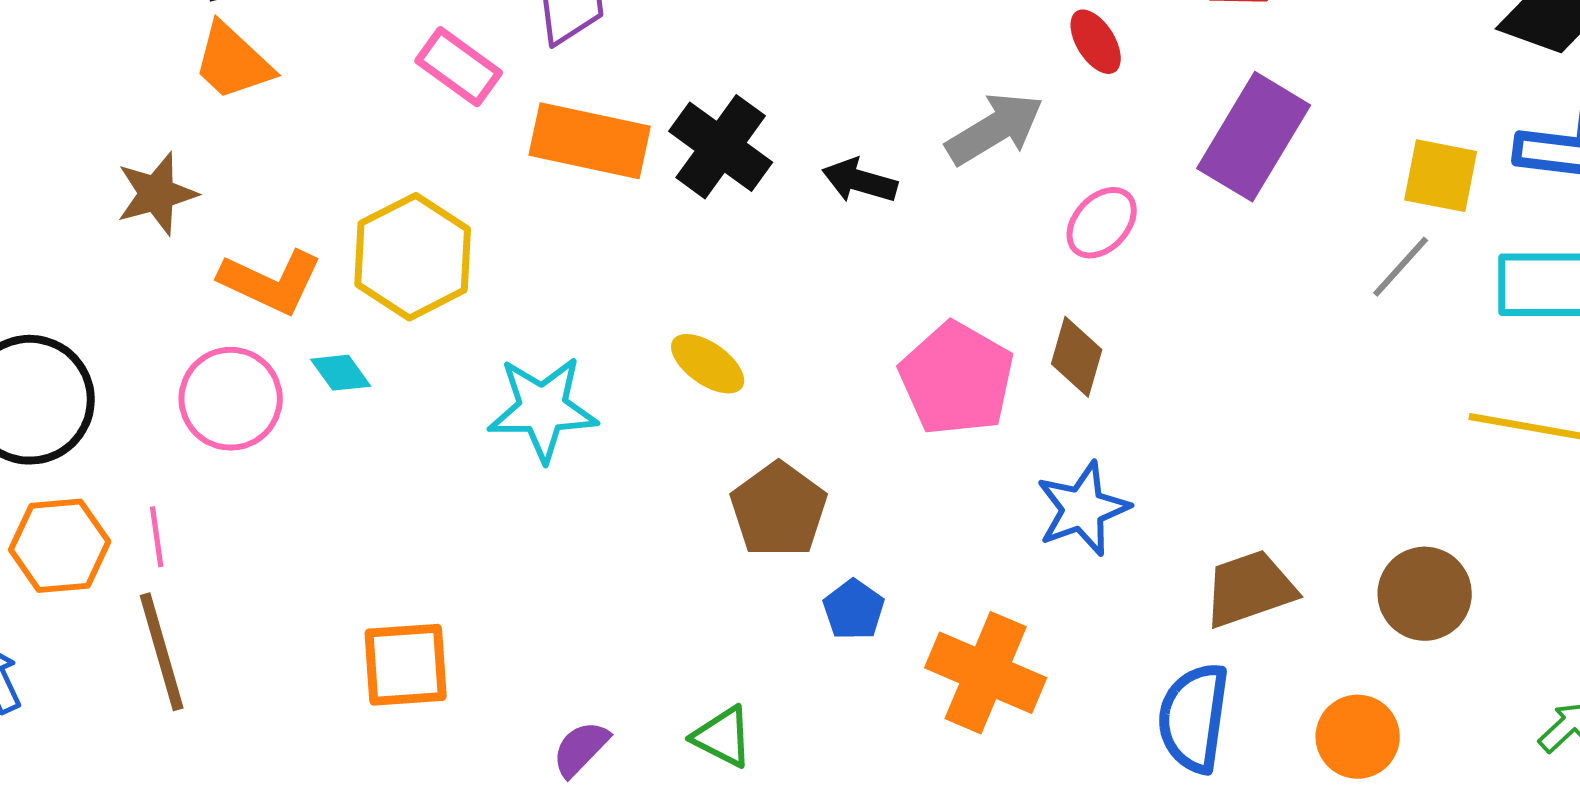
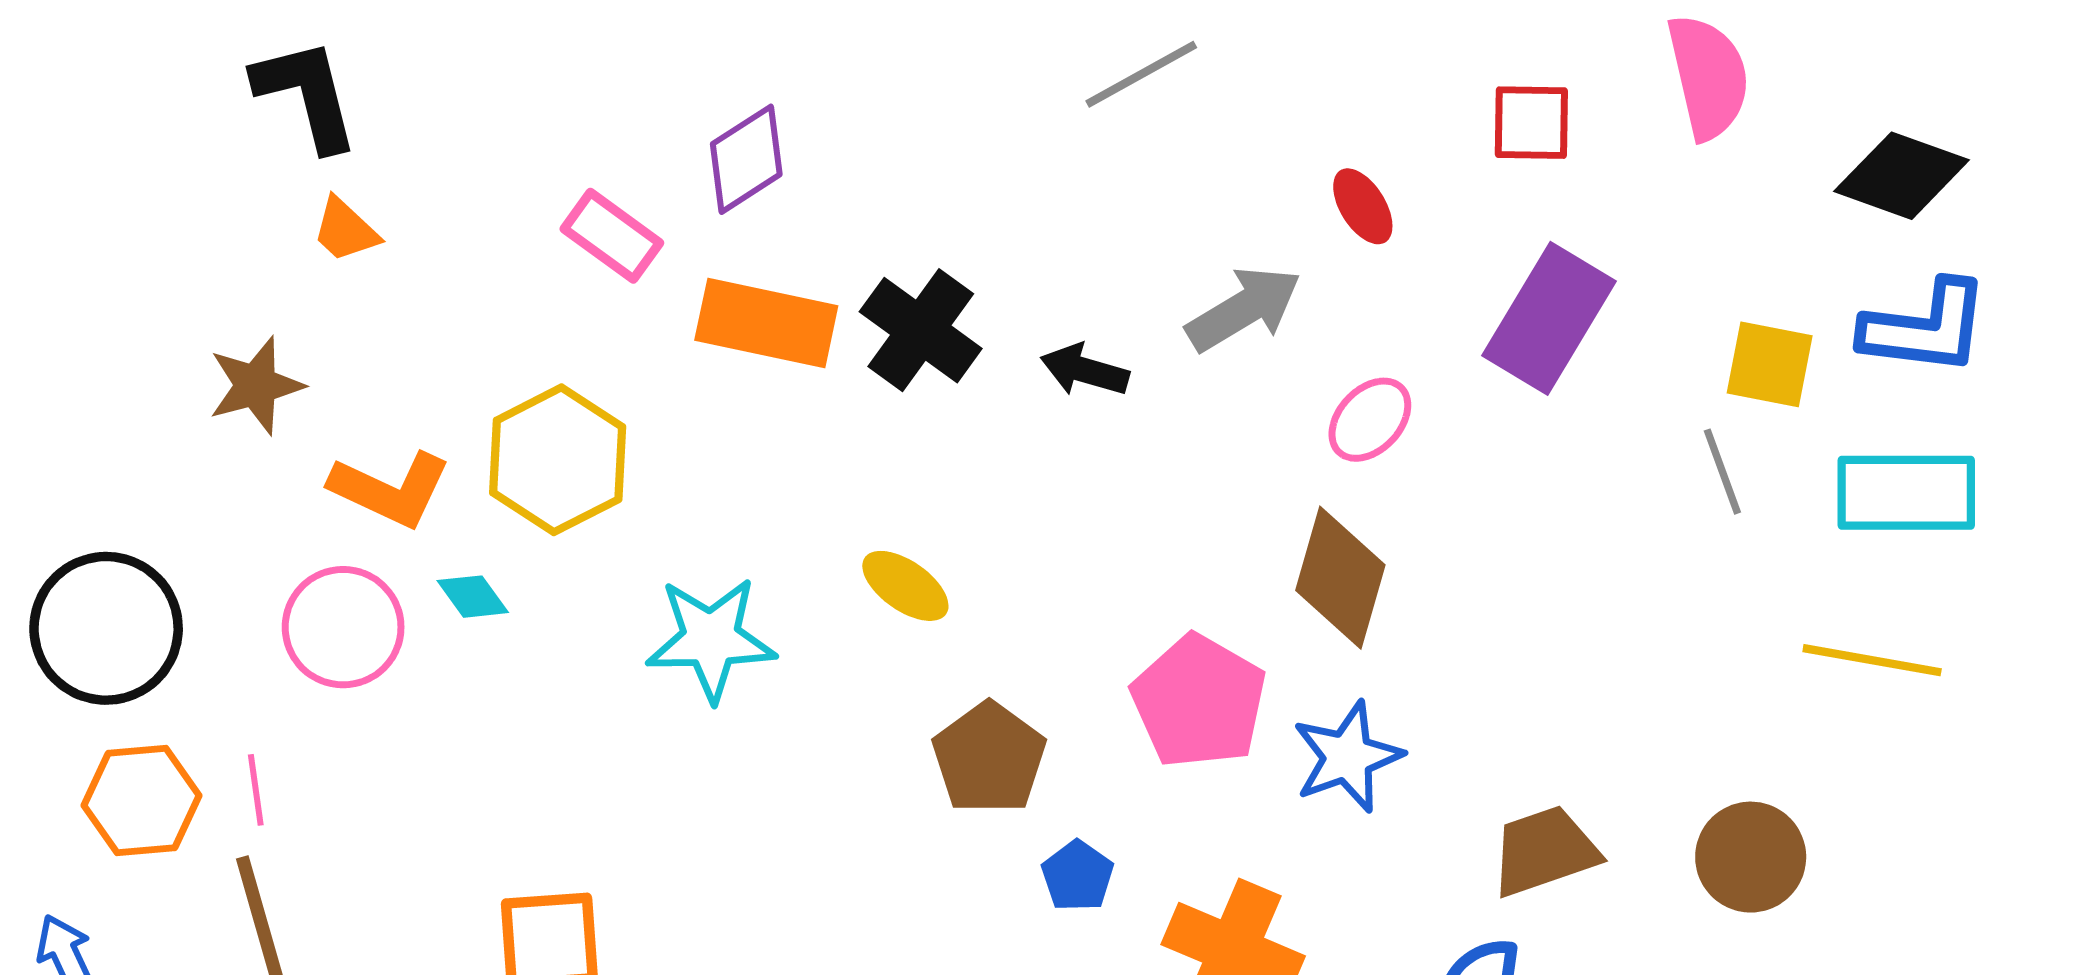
orange trapezoid: (233, 62) -> (345, 230), size x0.7
gray line: (1401, 267) -> (1722, 472), turned -62
brown diamond: (1077, 357) -> (1340, 578), size x1.5
pink pentagon: (957, 379) -> (1199, 701), moved

